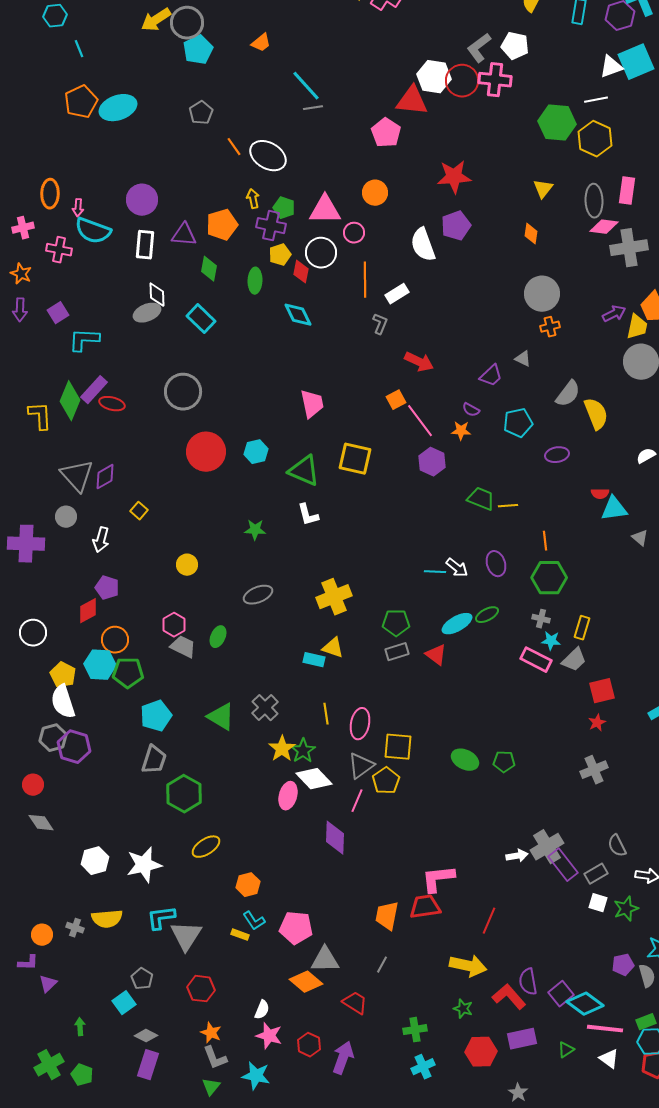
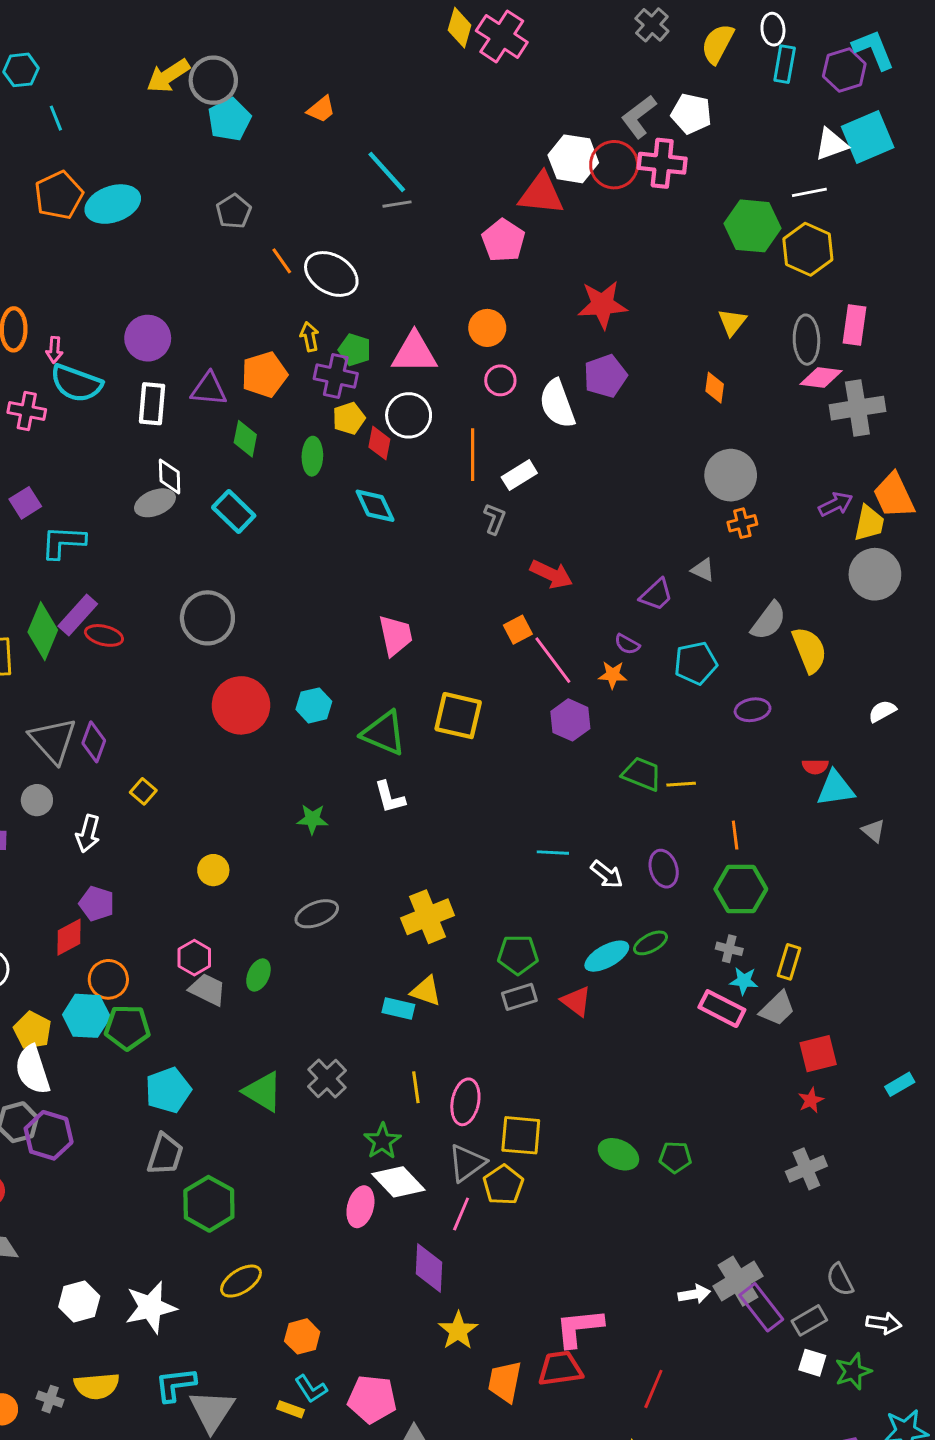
pink circle: (354, 233) -> (500, 380), moved
purple diamond: (105, 477) -> (94, 742), turned -40
cyan line: (435, 572) -> (553, 853), moved
yellow star: (282, 749) -> (458, 1331), moved

